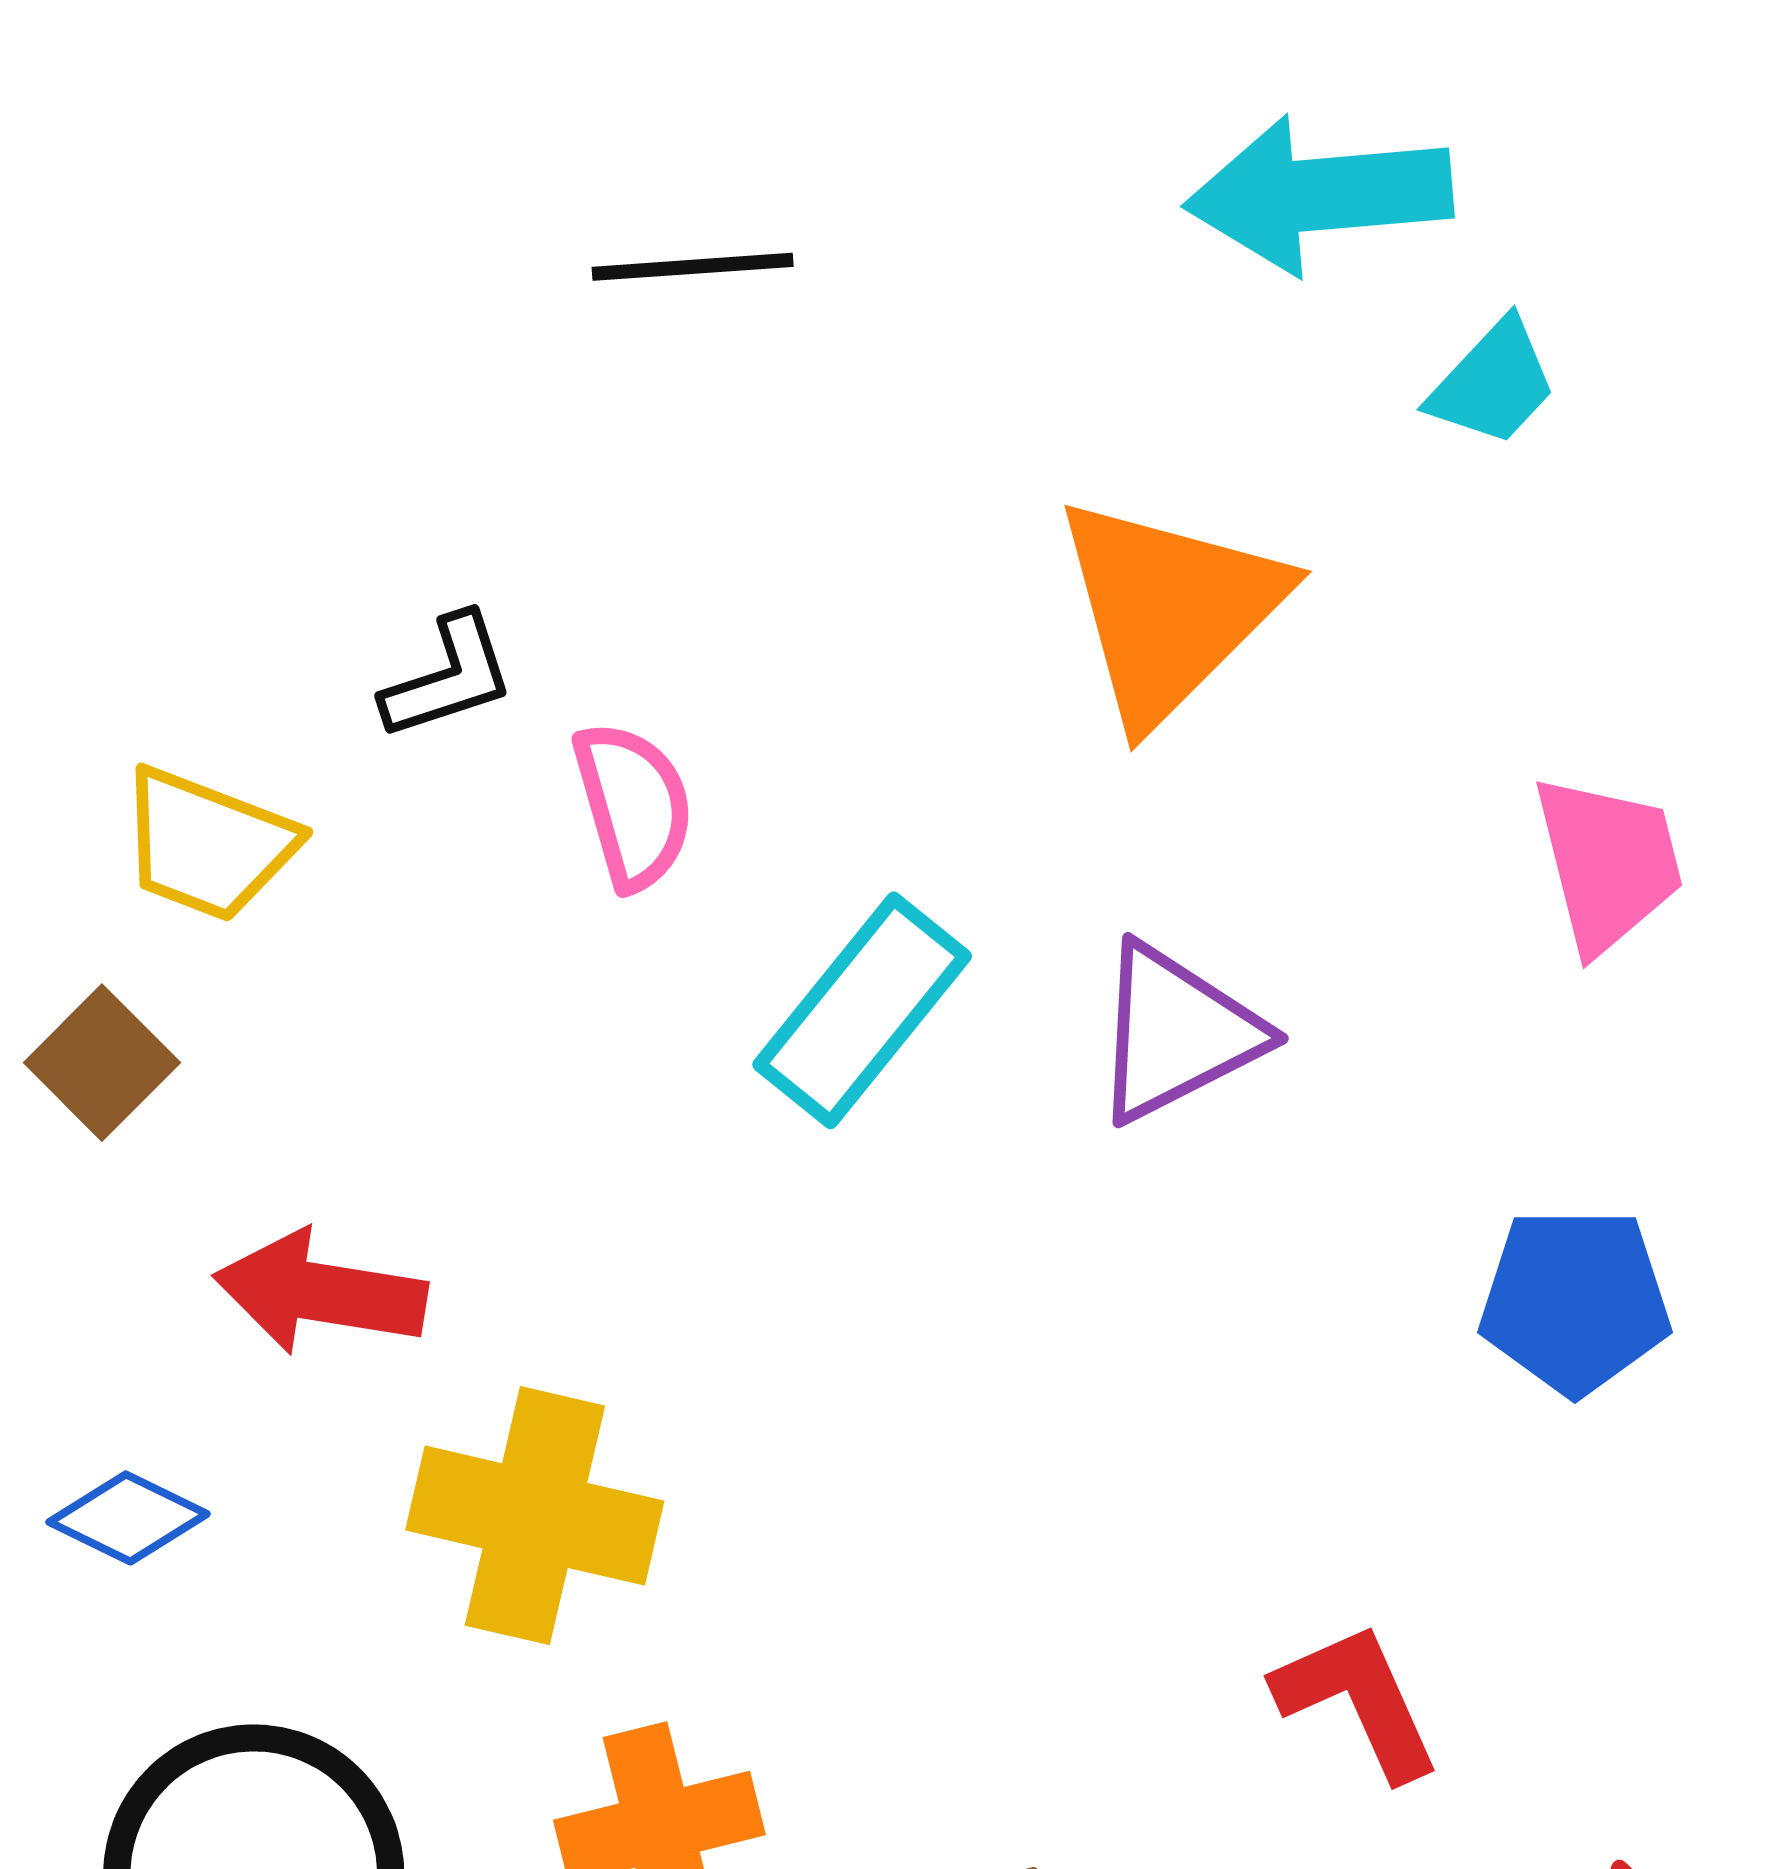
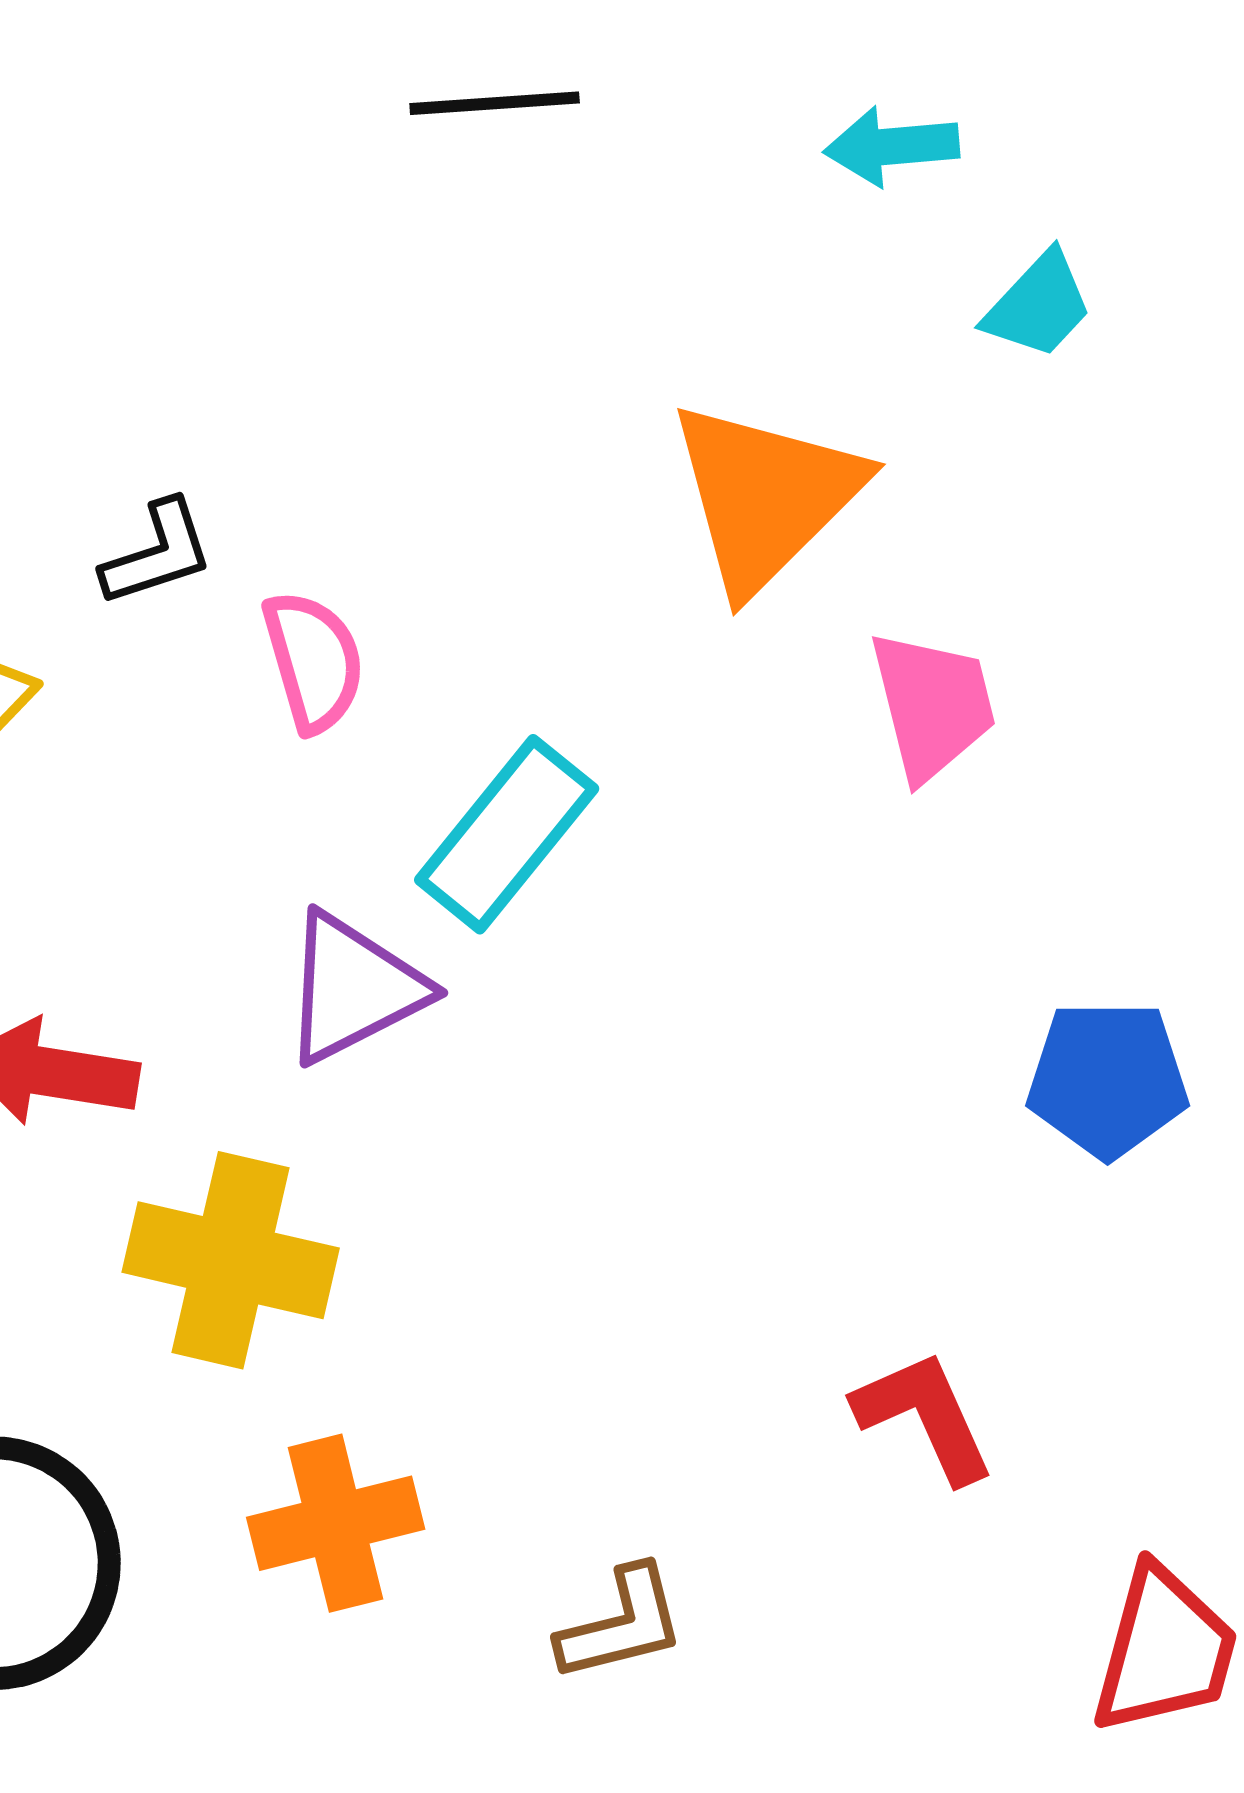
cyan arrow: (1319, 194) -> (892, 146), size x0.6
black line: (693, 267) -> (495, 103), moved
pink trapezoid: (1608, 863) -> (933, 705), moved
purple triangle: (1176, 1033) -> (354, 988), moved

